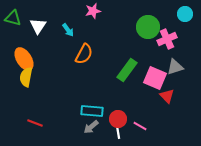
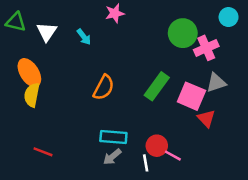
orange semicircle: (84, 54) -> (104, 88), moved
red circle: (118, 119) -> (157, 146), moved

